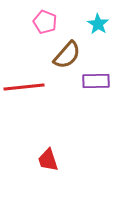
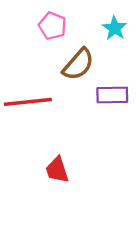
red trapezoid: (48, 160) -> (57, 170), moved

